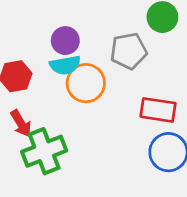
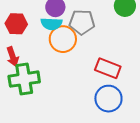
gray pentagon: (129, 51) -> (82, 22), moved

